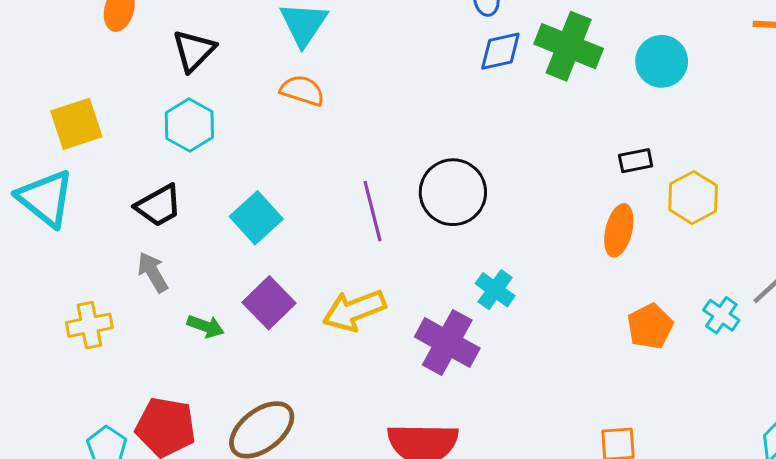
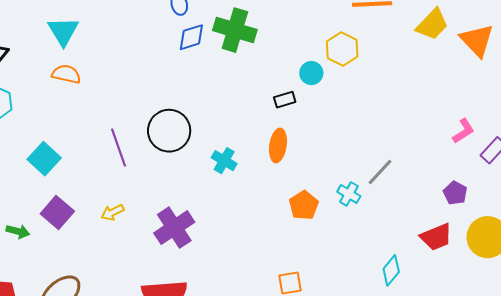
cyan circle: (662, 61) -> (311, 73), moved, size x0.7
yellow hexagon: (693, 198) -> (342, 49), moved
cyan cross: (495, 290) -> (224, 161), moved
yellow arrow: (354, 310) -> (113, 212), size x0.6
purple cross: (447, 342) -> (174, 228), turned 33

